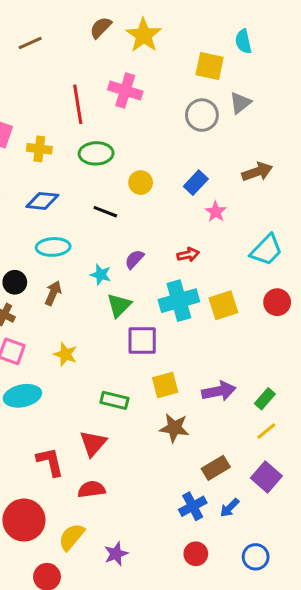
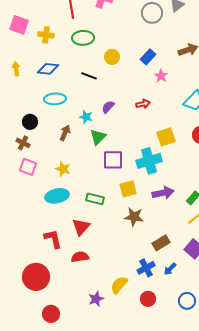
brown arrow: (53, 293) -> (65, 133), moved
cyan cross: (179, 301) -> (149, 161), moved
cyan ellipse: (22, 396) -> (57, 196), moved
yellow semicircle: (72, 537) -> (119, 285), moved

